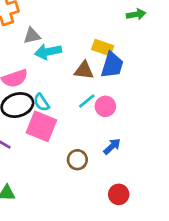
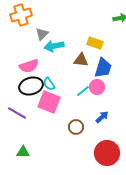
gray triangle: (32, 36) -> (42, 34), turned -32
blue trapezoid: (112, 65) -> (103, 68), moved
cyan line: (87, 101) -> (83, 91), moved
red circle: (119, 194) -> (107, 153), size x1.6

